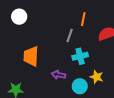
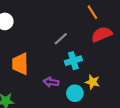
orange line: (83, 19) -> (92, 12), moved, turned -40
gray line: (70, 35) -> (61, 39), turned 32

